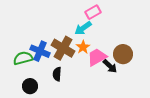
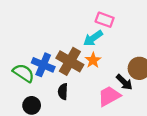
pink rectangle: (93, 12) -> (105, 20), turned 49
pink trapezoid: (97, 57) -> (109, 96), moved
green semicircle: (23, 58) -> (24, 73), turned 48

